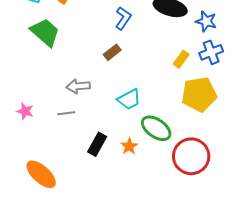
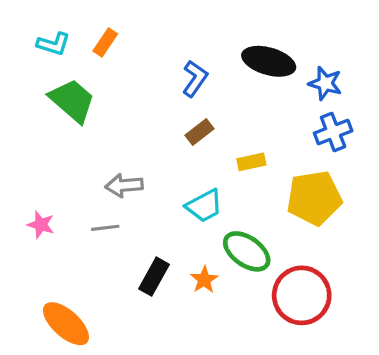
brown rectangle: (112, 52) -> (200, 132), moved
yellow rectangle: (181, 59) -> (251, 162), moved, turned 42

